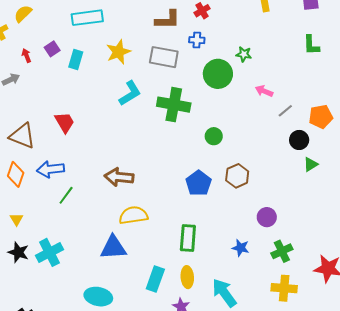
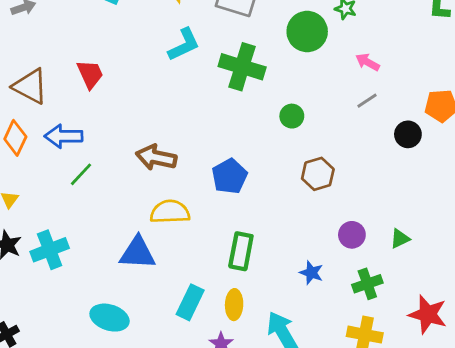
gray line: (285, 111) -> (367, 101), moved
green triangle: (311, 164) -> (400, 239), moved
blue pentagon: (199, 183) -> (230, 176), moved

